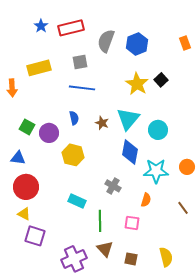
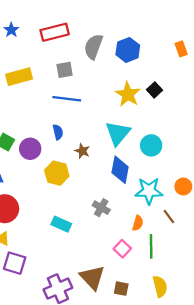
blue star: (41, 26) -> (11, 30), moved
brown star: (102, 123) -> (82, 151), moved
brown line: (183, 208) -> (169, 216), moved
green line: (100, 221) -> (151, 246), moved
pink square: (132, 223) -> (122, 249), turned 35
brown triangle: (105, 249) -> (92, 277), size x1.4

